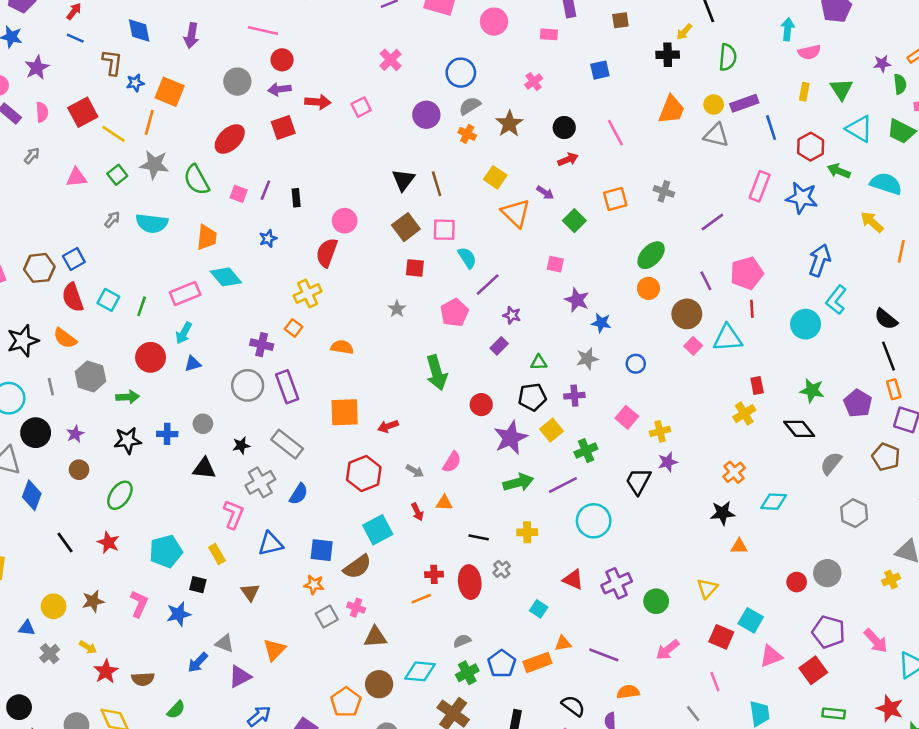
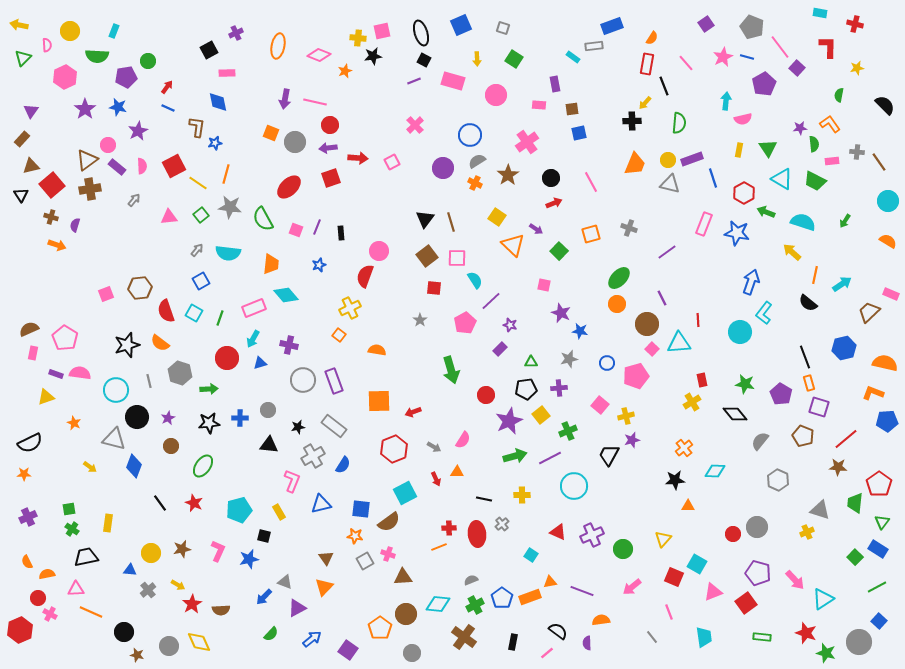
brown square: (620, 20) -> (572, 109), moved
purple arrow: (191, 36) -> (285, 99), moved
pink cross: (534, 82) -> (527, 142), size x1.6
orange square: (170, 92) -> (271, 133), moved, size x0.7
blue square: (74, 259) -> (201, 281), moved
pink pentagon: (747, 273) -> (636, 376), moved
black semicircle: (886, 319) -> (808, 303), moved
purple cross: (262, 345) -> (289, 345), moved
brown triangle: (250, 592) -> (326, 558), moved
green semicircle: (176, 710) -> (271, 634), moved

